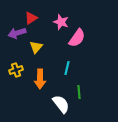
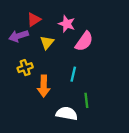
yellow triangle: (36, 47) -> (47, 42), moved
yellow cross: (16, 70) -> (25, 68), moved
white semicircle: (61, 104) -> (67, 114), turned -42

